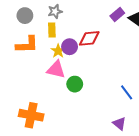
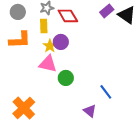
red diamond: (89, 38) -> (68, 16), moved, turned 65
blue line: (127, 92) -> (106, 92), moved
orange cross: (31, 115) -> (24, 108), turned 35
purple triangle: (119, 124) -> (90, 111), moved

